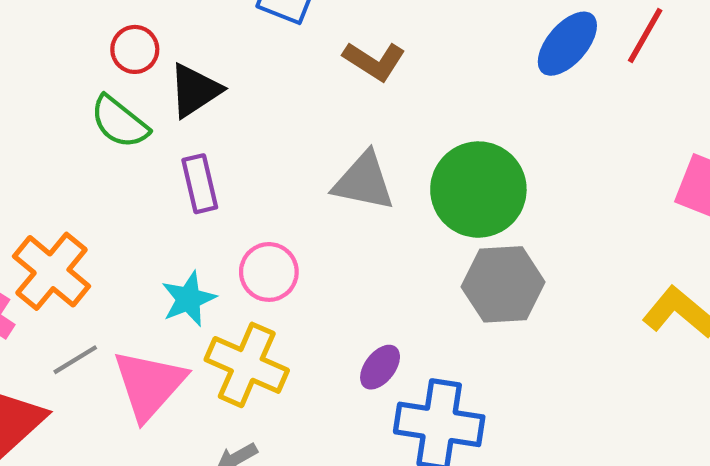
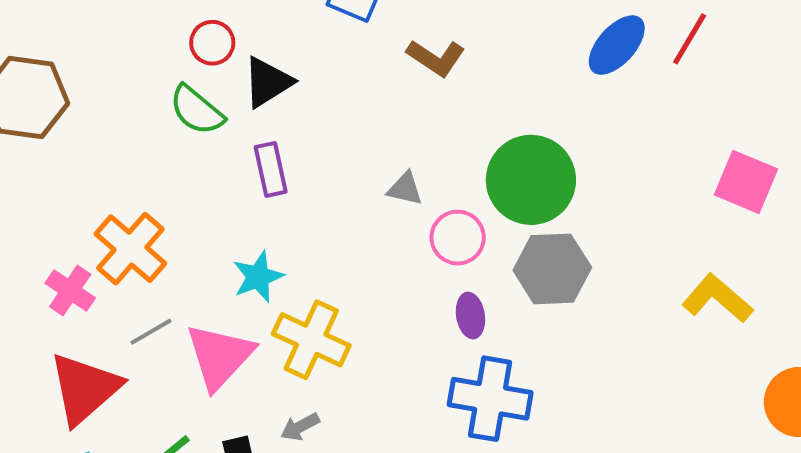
gray triangle: (364, 181) -> (405, 189), moved, size x0.6
pink circle: (269, 272) -> (458, 238), moved
purple ellipse: (380, 367) -> (470, 316), moved, turned -48

